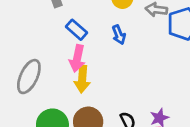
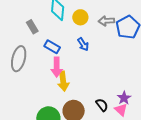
gray ellipse: (29, 77) -> (19, 59), moved

